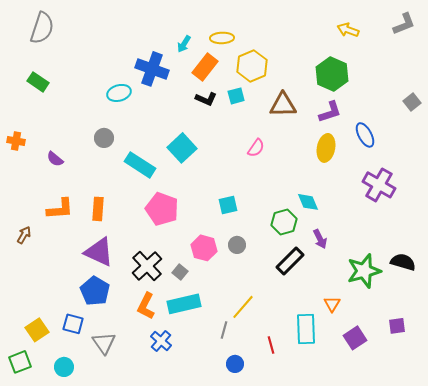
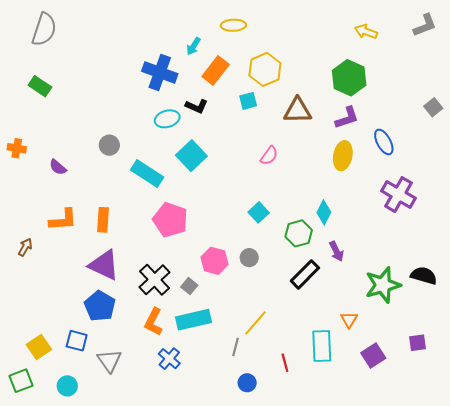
yellow ellipse: (222, 38) -> (233, 25), moved
cyan ellipse: (119, 93) -> (167, 119), moved
black L-shape: (206, 99) -> (197, 106), moved
cyan diamond: (308, 202) -> (324, 212), turned 50
cyan square: (228, 205) -> (259, 212), moved, turned -30

